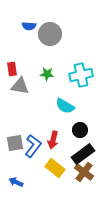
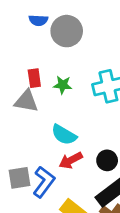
red rectangle: (12, 69) -> (34, 78), moved
cyan semicircle: (65, 106) -> (64, 135), moved
red arrow: (53, 140) -> (71, 160), moved, turned 48

